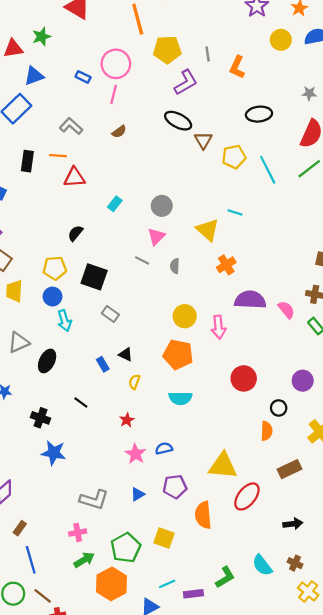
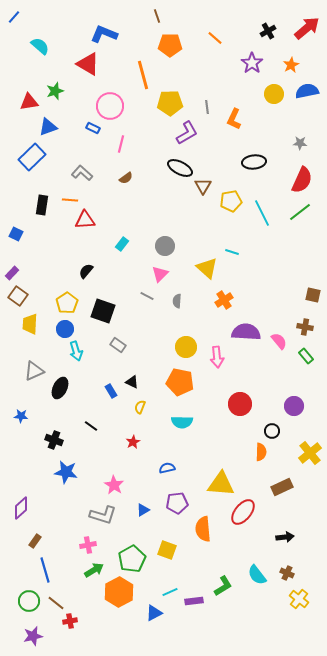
pink circle: (116, 64) -> (110, 106), moved
yellow pentagon: (55, 268) -> (67, 303), turned -30
pink star: (136, 454) -> (114, 485), moved

